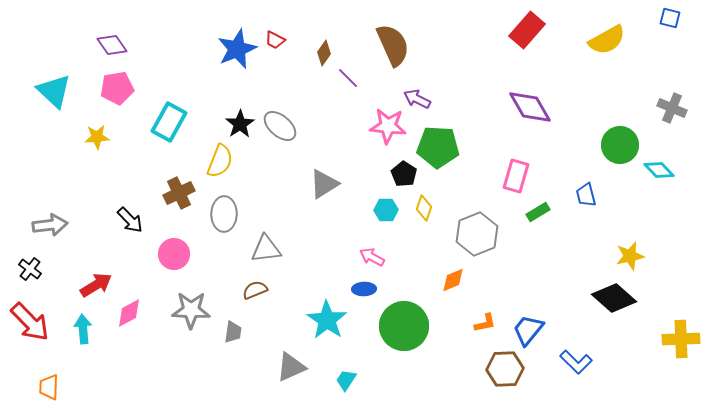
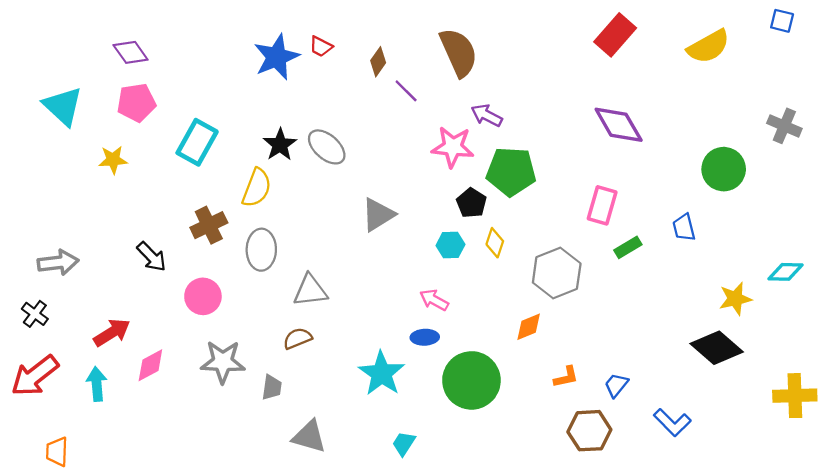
cyan diamond: (659, 170) -> (786, 272), moved, turned -44
red arrow: (30, 322) -> (35, 376), turned 96
blue trapezoid: (528, 330) -> (616, 385), size x0.7
gray triangle: (291, 367) -> (309, 436), moved, turned 40

